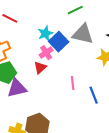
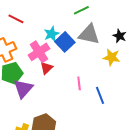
pink cross: (46, 53) -> (39, 52), moved, size x1.5
purple triangle: (17, 88) -> (23, 89), turned -35

